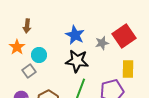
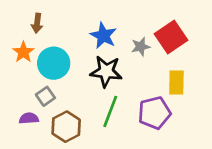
cyan circle: (39, 55) -> (54, 63), size x1.5
gray square: (29, 71) -> (45, 96), moved

